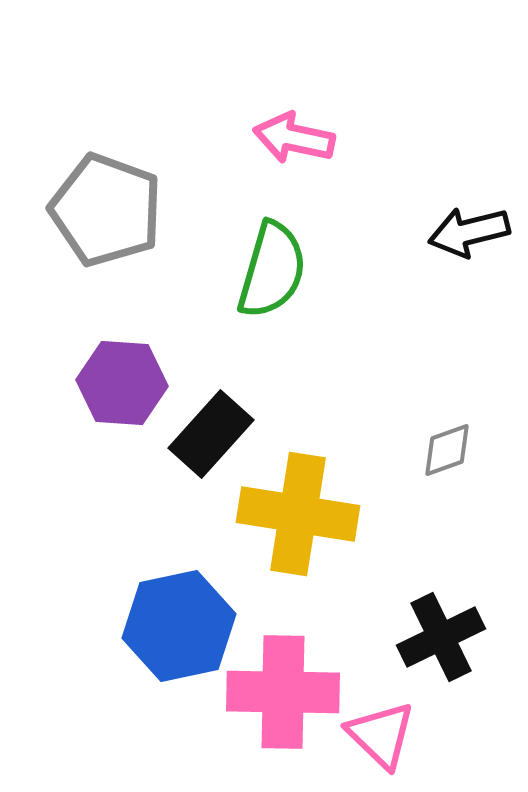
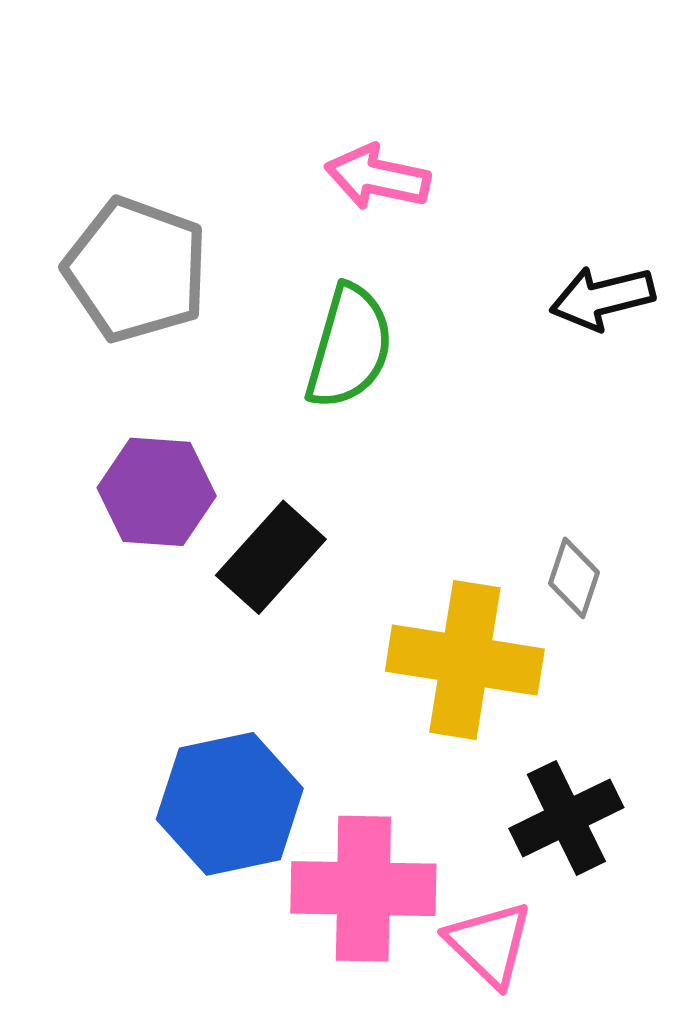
gray diamond: (447, 450) -> (574, 578), turned -52
yellow cross: (298, 514) -> (465, 660), moved

